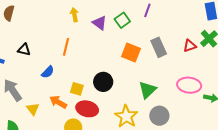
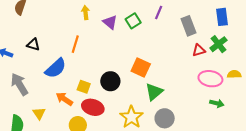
gray rectangle: (159, 47) -> (188, 26), moved
orange square: (131, 53) -> (141, 68), moved
blue semicircle: (48, 72) -> (56, 68), size x1.6
pink ellipse: (189, 85) -> (210, 79), moved
yellow triangle: (33, 109) -> (39, 113), moved

